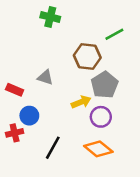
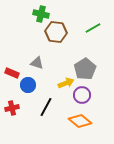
brown hexagon: (87, 56) -> (56, 32), moved
blue circle: (29, 116) -> (28, 85), moved
black line: (53, 148) -> (46, 107), moved

